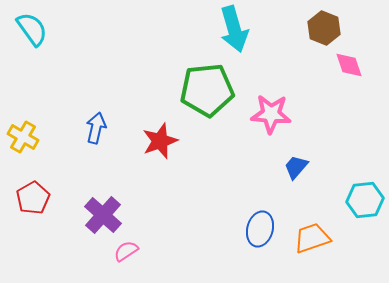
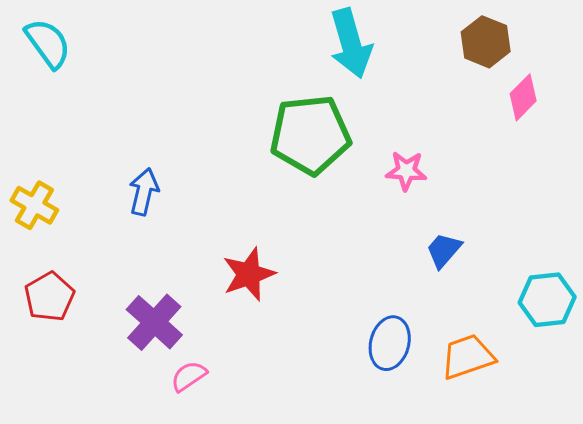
pink diamond: (349, 65) -> (523, 97), turned 64
pink star: (271, 114) -> (406, 171), size x0.7
red star: (160, 141) -> (249, 274), moved

